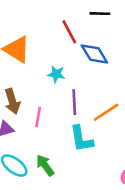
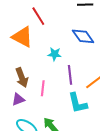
red line: (69, 32) -> (38, 16), moved

